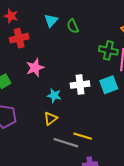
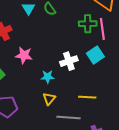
pink star: (35, 68) -> (24, 55), turned -30
yellow line: (83, 136) -> (87, 97), moved

